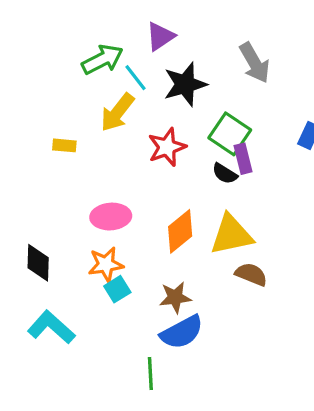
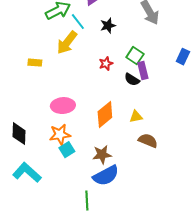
black star: (185, 84) -> (108, 26), size x0.6
green square: (230, 134) -> (135, 56), size x0.7
red star: (167, 147) -> (106, 64), moved, size x0.6
yellow triangle: (231, 235) -> (136, 117), size x0.5

